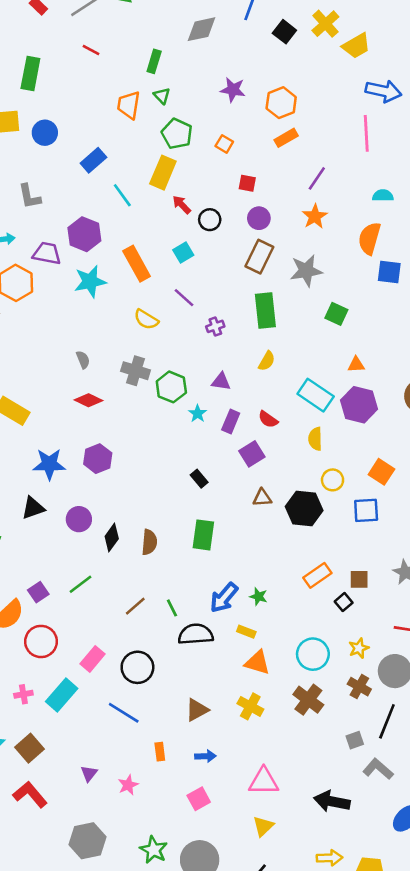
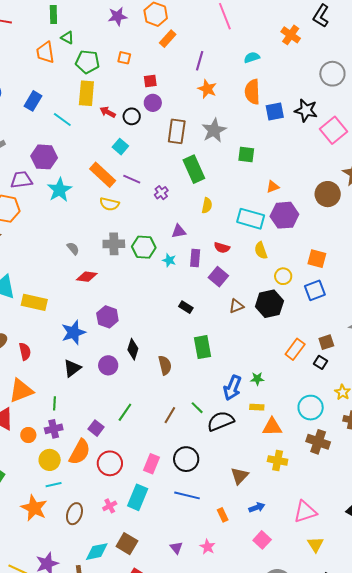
purple circle: (259, 218) -> (153, 103), moved
orange rectangle: (137, 264) -> (103, 175), moved
black diamond: (112, 538) -> (133, 349), moved

